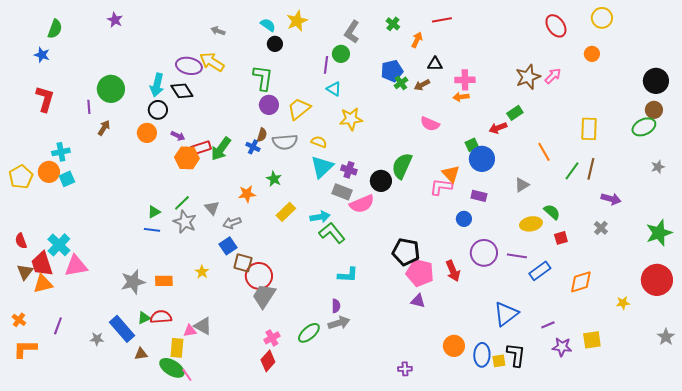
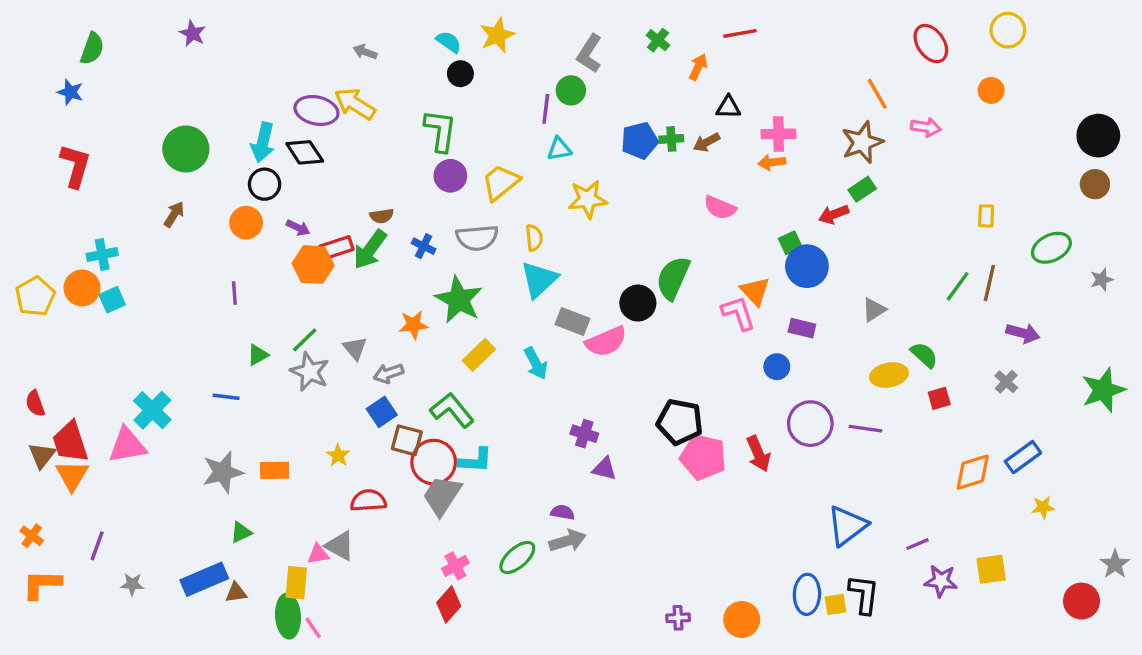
blue pentagon: (392, 71) -> (640, 141), moved
pink arrow: (553, 76) -> (926, 127), turned 54
brown star: (528, 77) -> (862, 142), moved
green cross: (401, 83) -> (671, 139), turned 32
cyan triangle: (334, 89) -> (559, 149), turned -42
purple line: (89, 107) -> (234, 293), moved
green ellipse: (644, 127) -> (1051, 248), moved
yellow rectangle: (589, 129) -> (986, 216), size x0.6
brown semicircle: (262, 135) -> (382, 216), moved, turned 64
yellow semicircle: (319, 142) -> (534, 238), turned 63
orange line: (544, 152) -> (877, 94), moved
purple cross: (349, 170) -> (584, 434), moved
green star: (274, 179) -> (459, 300), size x1.8
pink L-shape: (441, 187) -> (738, 313), turned 65
cyan arrow: (320, 217) -> (536, 363), turned 72
blue line: (152, 230) -> (226, 397), moved
green L-shape: (332, 233) -> (452, 410), moved
cyan cross: (59, 245) -> (152, 410), moved
blue rectangle: (540, 271) -> (1023, 457), moved
cyan L-shape: (348, 275) -> (475, 460), moved
red circle: (657, 280) -> (1082, 601), moved, size x0.7
orange triangle: (43, 284) -> (72, 475), turned -45
purple triangle: (418, 301) -> (604, 469), moved
purple semicircle: (336, 306) -> (563, 512), turned -80
red semicircle: (161, 317) -> (368, 501), moved
blue rectangle: (122, 329) -> (204, 579), moved, turned -72
gray star: (97, 339) -> (132, 584), moved
orange circle: (454, 346) -> (742, 619), moved
green ellipse: (172, 368) -> (288, 616), turned 55

